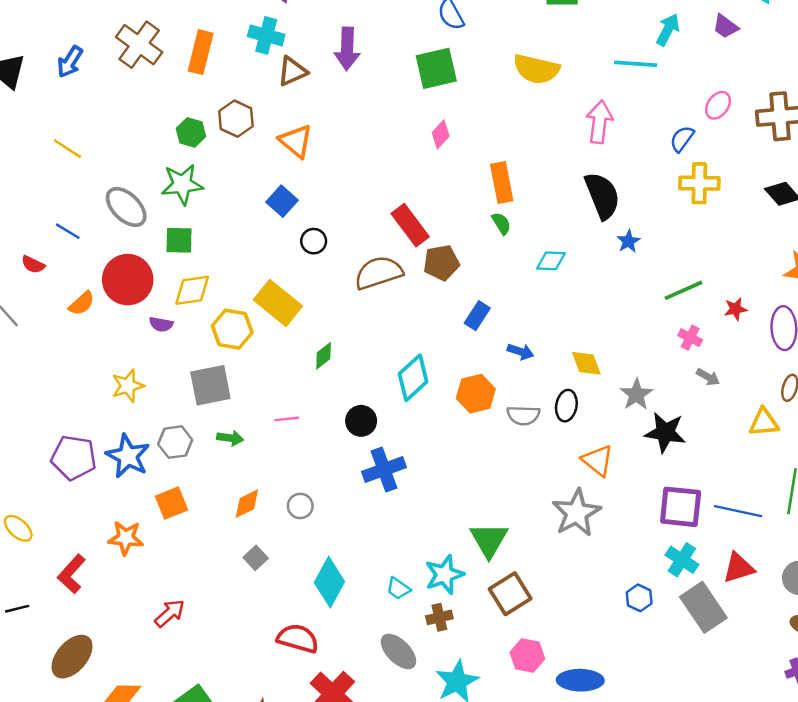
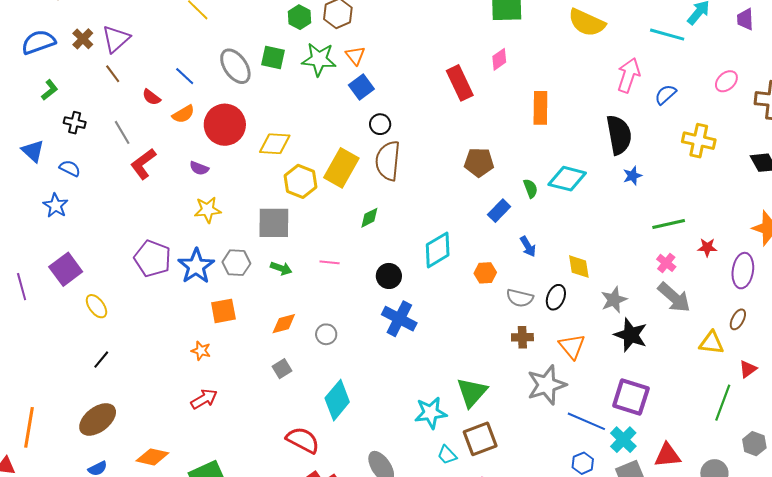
purple trapezoid: (725, 26) -> (745, 19), turned 40
blue semicircle: (682, 139) -> (665, 95), moved
orange triangle: (296, 141) -> (355, 56), moved, size x0.7
green star: (182, 184) -> (319, 59), moved
green semicircle: (501, 223) -> (530, 188), moved
red rectangle: (410, 225) -> (460, 83), moved
green square: (179, 240) -> (273, 58), moved
cyan diamond: (551, 261) -> (567, 179), size x1.5
brown semicircle: (379, 273) -> (388, 161), moved, turned -78
orange semicircle: (82, 303) -> (183, 114), moved
yellow rectangle: (278, 303) -> (341, 168), turned 69
purple semicircle: (161, 324) -> (199, 168), moved
blue arrow: (521, 352) -> (528, 246), turned 30
gray arrow: (708, 377) -> (674, 297), size x1.8
orange hexagon: (476, 394) -> (485, 273), size x0.7
blue cross: (384, 470) -> (399, 319), turned 36
blue line: (738, 511) -> (586, 421), moved
orange star: (126, 538) -> (201, 351), moved, size x0.7
red L-shape: (72, 574) -> (143, 164), moved
cyan trapezoid: (398, 588) -> (447, 455), moved
black line: (17, 609) -> (101, 360), moved, turned -48
brown cross: (439, 617) -> (522, 337), moved
brown ellipse: (72, 657) -> (98, 419), moved

